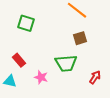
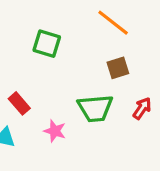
green square: (26, 23) -> (47, 44), moved
red arrow: (95, 77) -> (142, 108), moved

